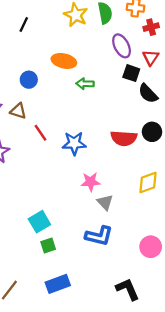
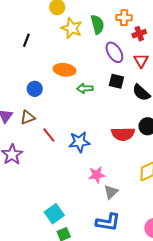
black square: (131, 73) -> (116, 81), moved
brown triangle: (18, 111) -> (28, 117), turned -35
gray triangle: (105, 202) -> (111, 192), turned 35

